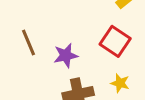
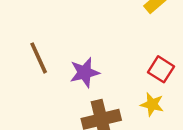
red square: (115, 41) -> (161, 69), moved, size x0.7

